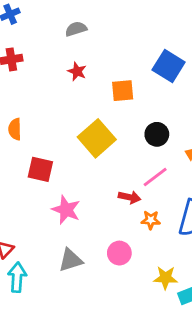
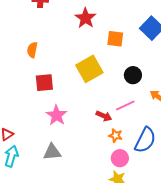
red star: (77, 71) -> (85, 18), size x1.5
red square: (40, 169) -> (44, 83), turned -30
pink circle: (119, 253) -> (120, 158), moved

